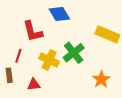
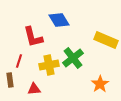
yellow cross: (49, 60) -> (49, 65), turned -36

